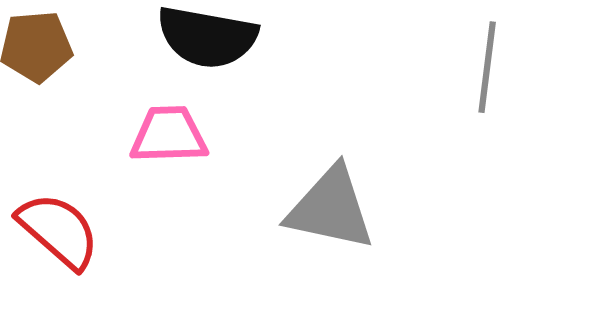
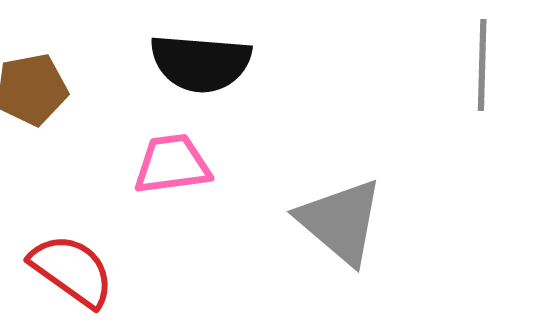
gray triangle: (331, 208) -> (340, 221), turned 34

